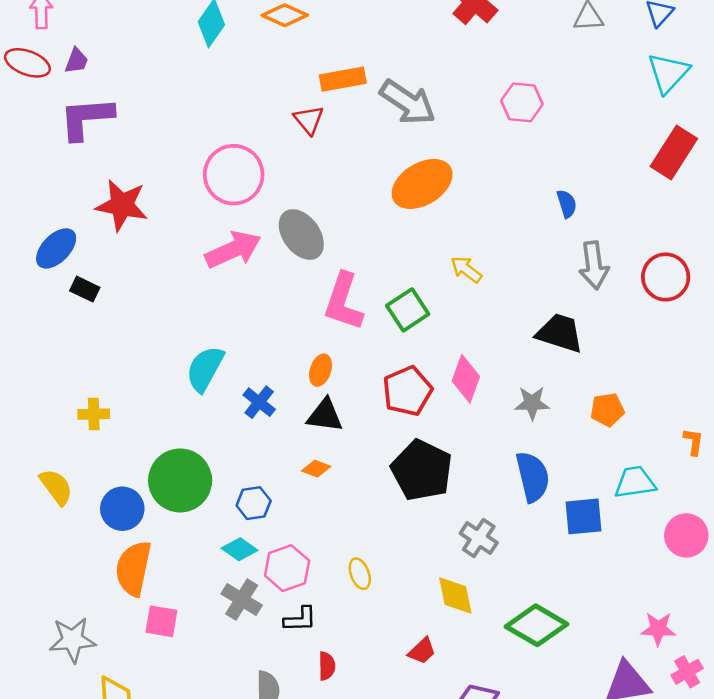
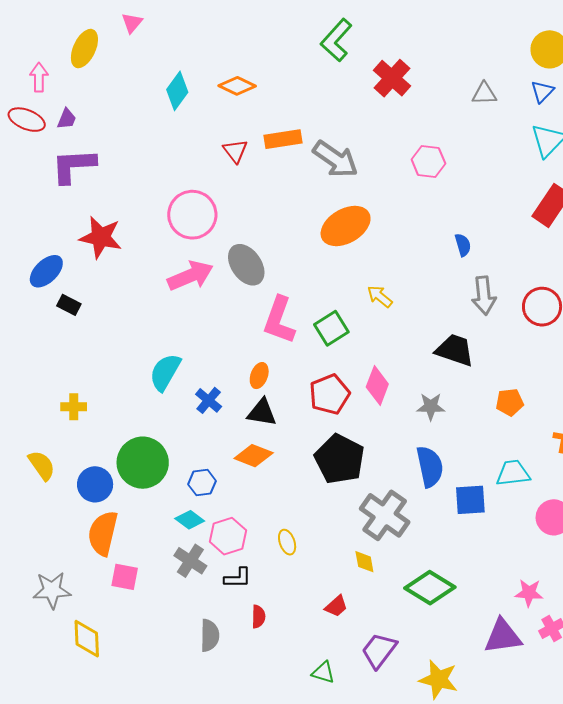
red triangle: (309, 120) -> (235, 151), moved
orange pentagon: (607, 410) -> (510, 402), moved
orange diamond: (316, 469) -> (254, 456), size x1.6
gray cross: (479, 538) -> (385, 515), size x1.6
yellow diamond: (455, 596) -> (364, 562), size x0.7

